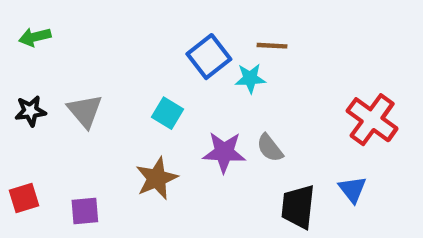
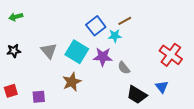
brown line: (272, 46) -> (125, 21), turned -32
gray triangle: (85, 111) -> (49, 51), moved
cyan square: (168, 113) -> (77, 52), size x1.6
purple star: (224, 152) -> (103, 57), moved
black trapezoid: (298, 207) -> (137, 95), turned -65

